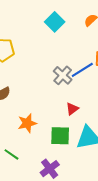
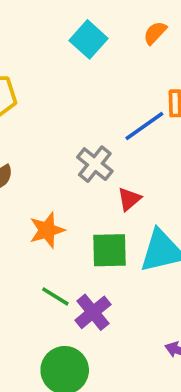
gray cross: (63, 75) -> (95, 164), moved
green line: (11, 154) -> (55, 296), moved

